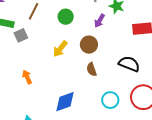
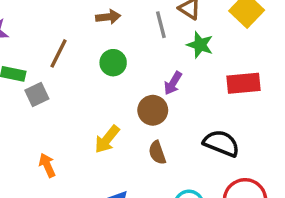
purple arrow: (100, 21) -> (173, 83), moved
yellow arrow: (60, 49) -> (107, 139), moved

